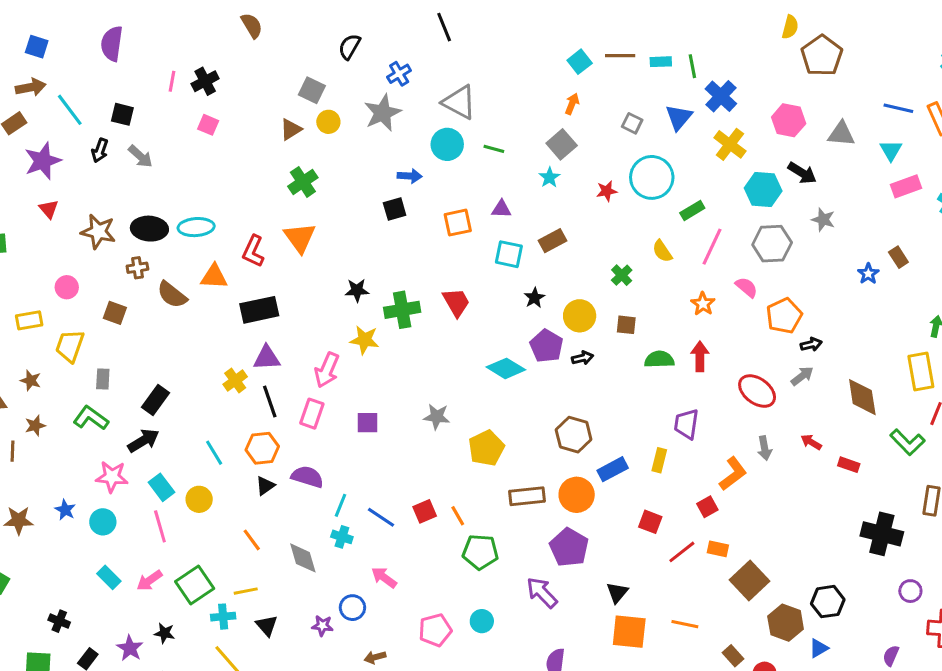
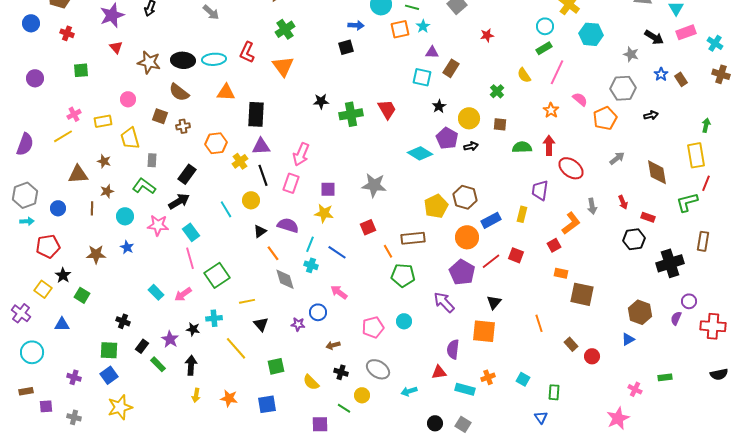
gray arrow: (140, 156) -> (211, 12), moved
black arrow: (802, 173) -> (654, 37), moved
cyan star: (549, 177) -> (423, 26), moved
cyan circle: (652, 177) -> (545, 26), moved, size x0.6
purple triangle: (501, 209) -> (432, 52), moved
orange square: (458, 223) -> (400, 29), moved
brown rectangle: (552, 241) -> (451, 68), turned -30
gray hexagon: (772, 244) -> (623, 88), moved
red L-shape: (253, 251) -> (247, 52), moved
brown cross: (137, 268) -> (183, 126), moved
blue star: (868, 274) -> (661, 74), moved
brown semicircle: (172, 295) -> (179, 92), moved
black rectangle: (259, 310) -> (256, 114), turned -75
yellow star: (365, 340) -> (324, 213), moved
black arrow: (811, 344) -> (651, 115), moved
yellow trapezoid: (70, 346) -> (130, 138), turned -35
red ellipse: (757, 391) -> (571, 168), moved
gray star: (437, 417) -> (374, 185), size x1.4
red arrow: (811, 442) -> (623, 202), turned -144
green L-shape: (907, 442) -> (687, 202), turned 120
orange hexagon: (262, 448) -> (216, 143), moved
yellow pentagon: (486, 448) -> (436, 206), moved
brown rectangle: (527, 496) -> (413, 238), moved
yellow circle: (199, 499) -> (251, 200), moved
red square: (425, 511) -> (368, 227), moved
cyan circle: (103, 522) -> (125, 216), moved
black cross: (882, 534) -> (670, 263), turned -32
orange line: (252, 540) -> (273, 253), moved
red line: (682, 552) -> (491, 261), moved
brown square: (750, 581) -> (582, 294), turned -35
green square: (195, 585) -> (217, 275), moved
black hexagon: (828, 602) -> (634, 239), moved
cyan cross: (223, 617) -> (214, 318), moved
brown hexagon: (786, 623) -> (640, 312), moved
orange line: (685, 624) -> (539, 323), turned 60
orange square: (629, 632) -> (484, 331), moved
purple semicircle: (891, 656) -> (676, 318), moved

